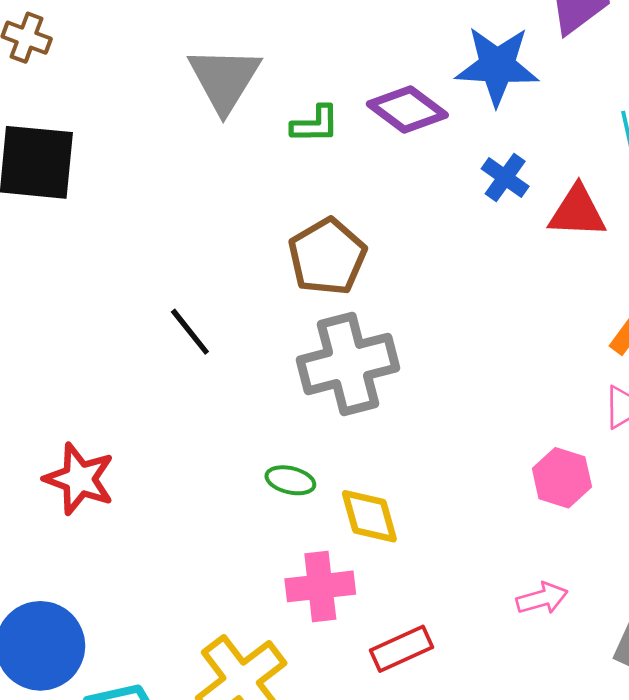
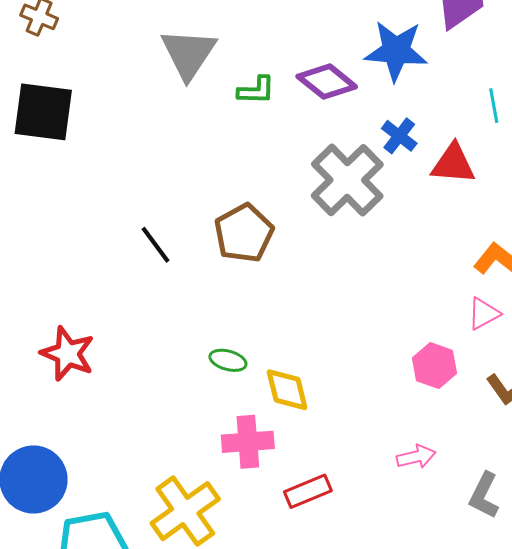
brown pentagon: (327, 257) -> (244, 233), moved
gray cross: (348, 364) -> (347, 180), moved, turned -32

